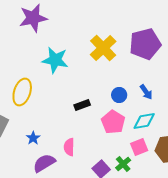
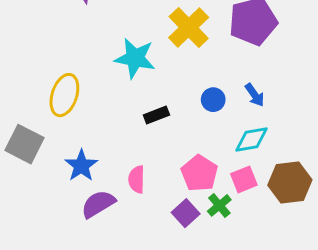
cyan star: (55, 60) -> (135, 58), moved
pink pentagon: (113, 122) -> (199, 173), moved
blue star: (33, 138) -> (81, 166), size x1.5

